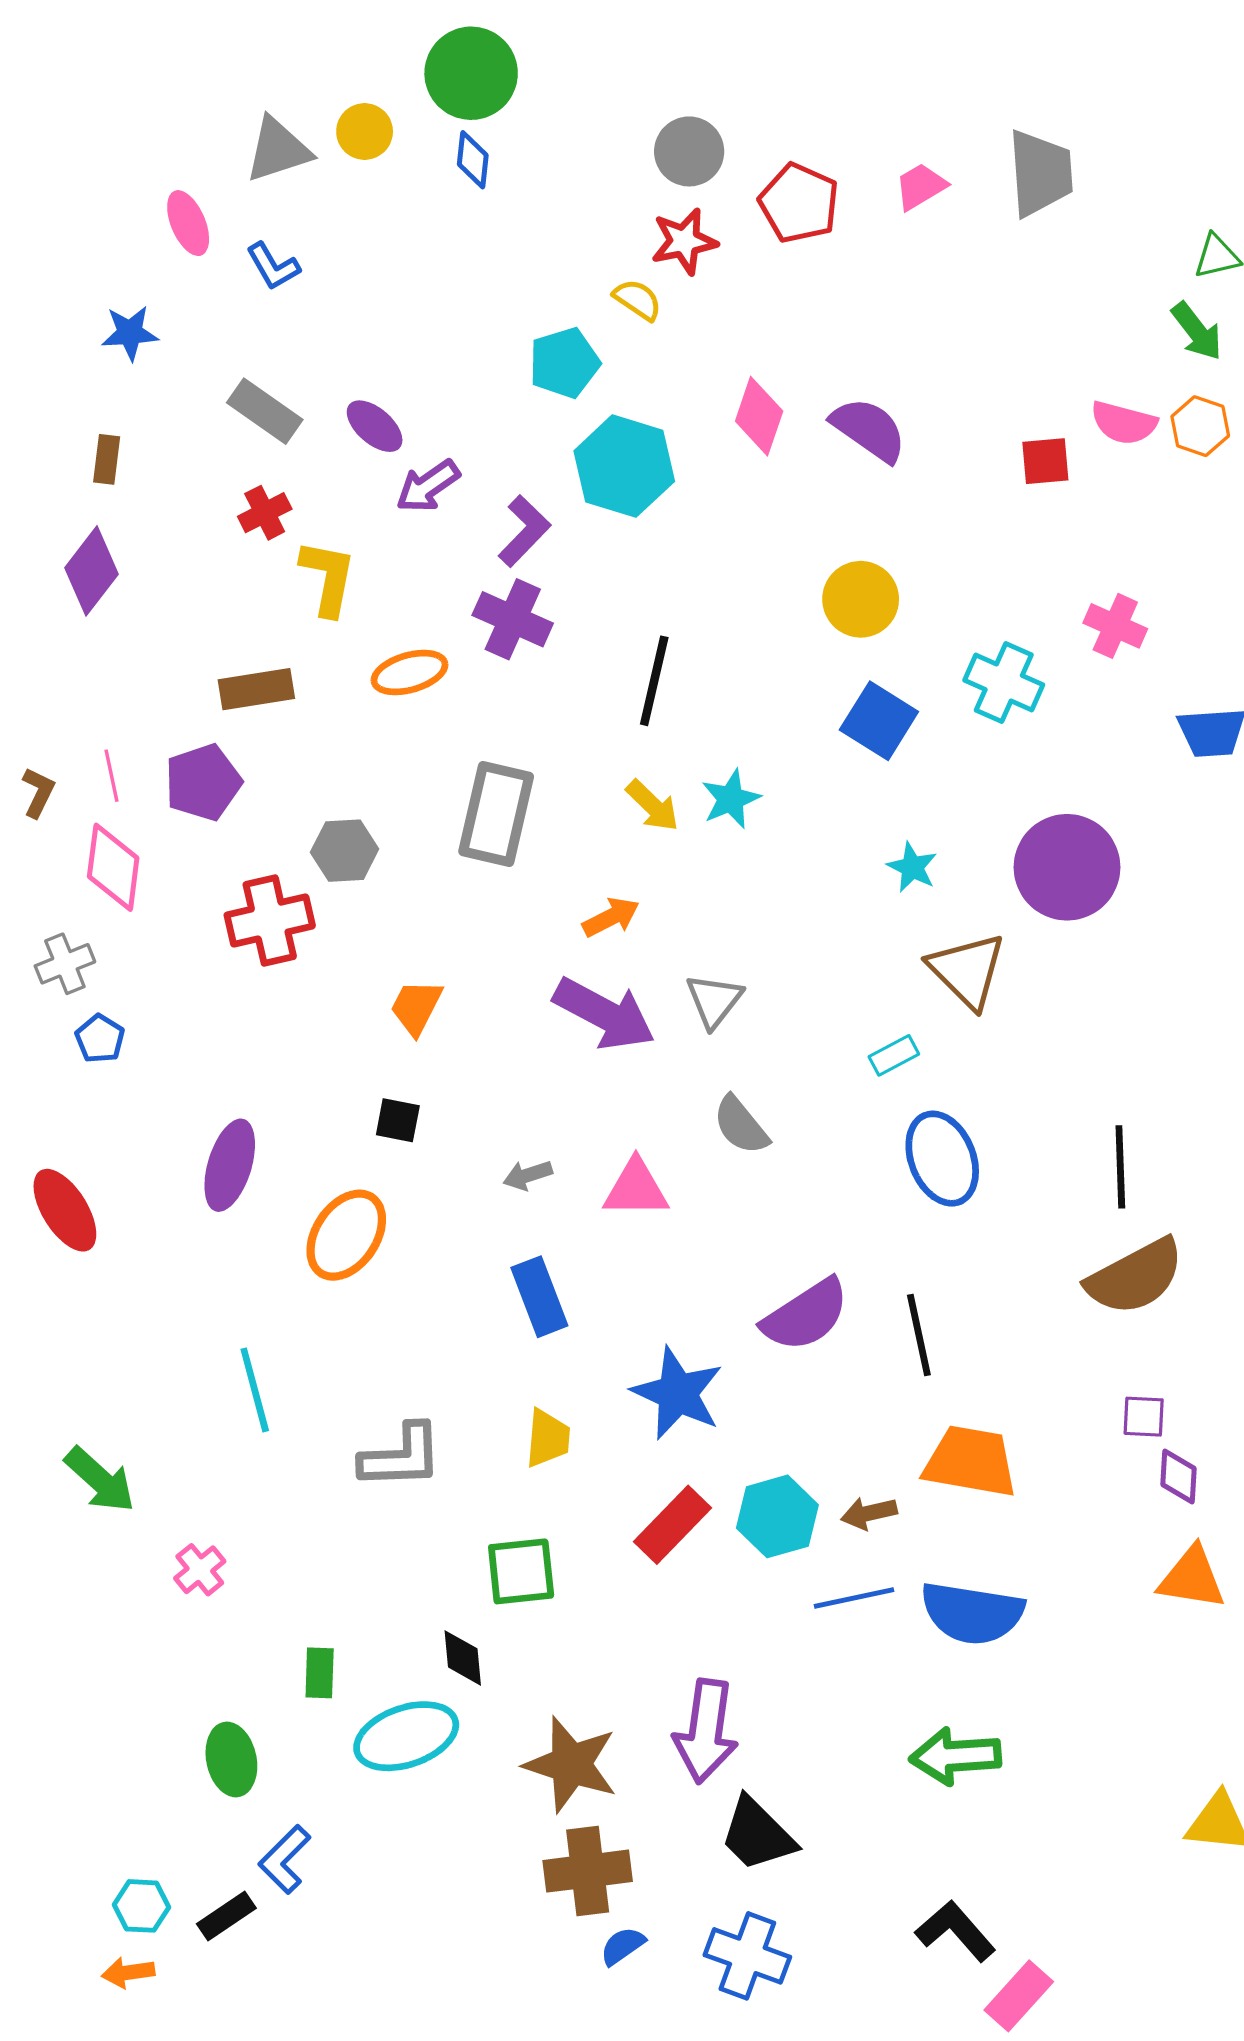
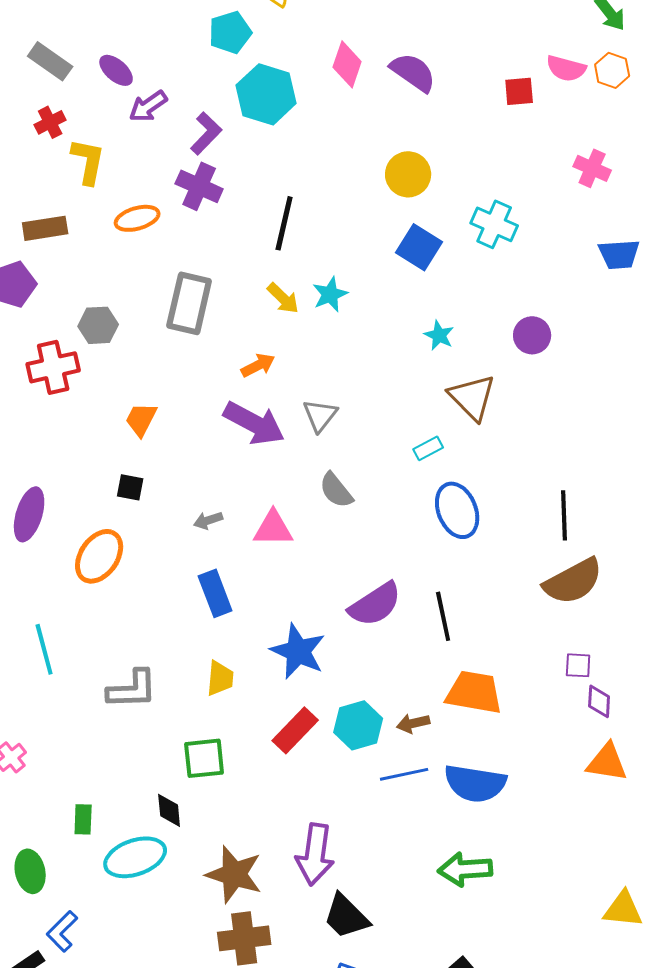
pink cross: (1115, 626) -> (592, 168), moved
purple circle: (1067, 867) -> (532, 335), size x0.6

